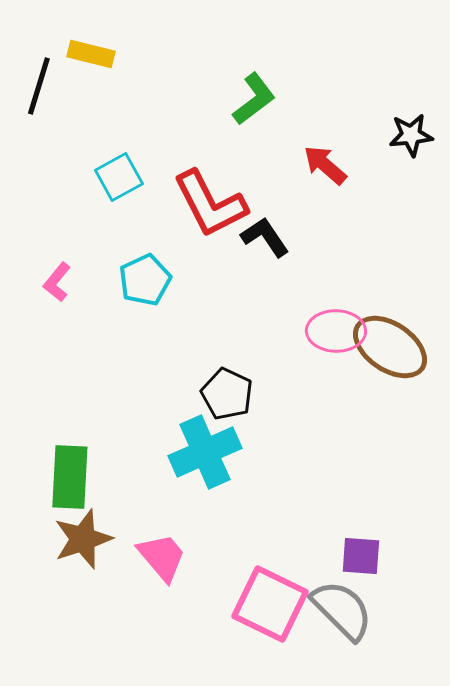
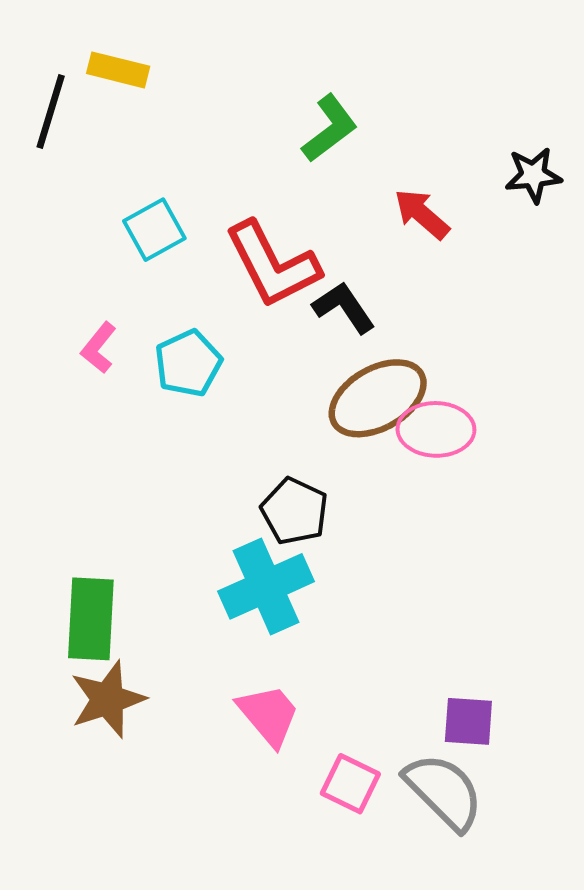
pink L-shape: (57, 282) -> (99, 348), moved
brown ellipse: (390, 347) -> (378, 398), moved, turned -64
pink trapezoid: (162, 557) -> (269, 715), moved
pink square: (270, 604) -> (350, 784), size x0.6

